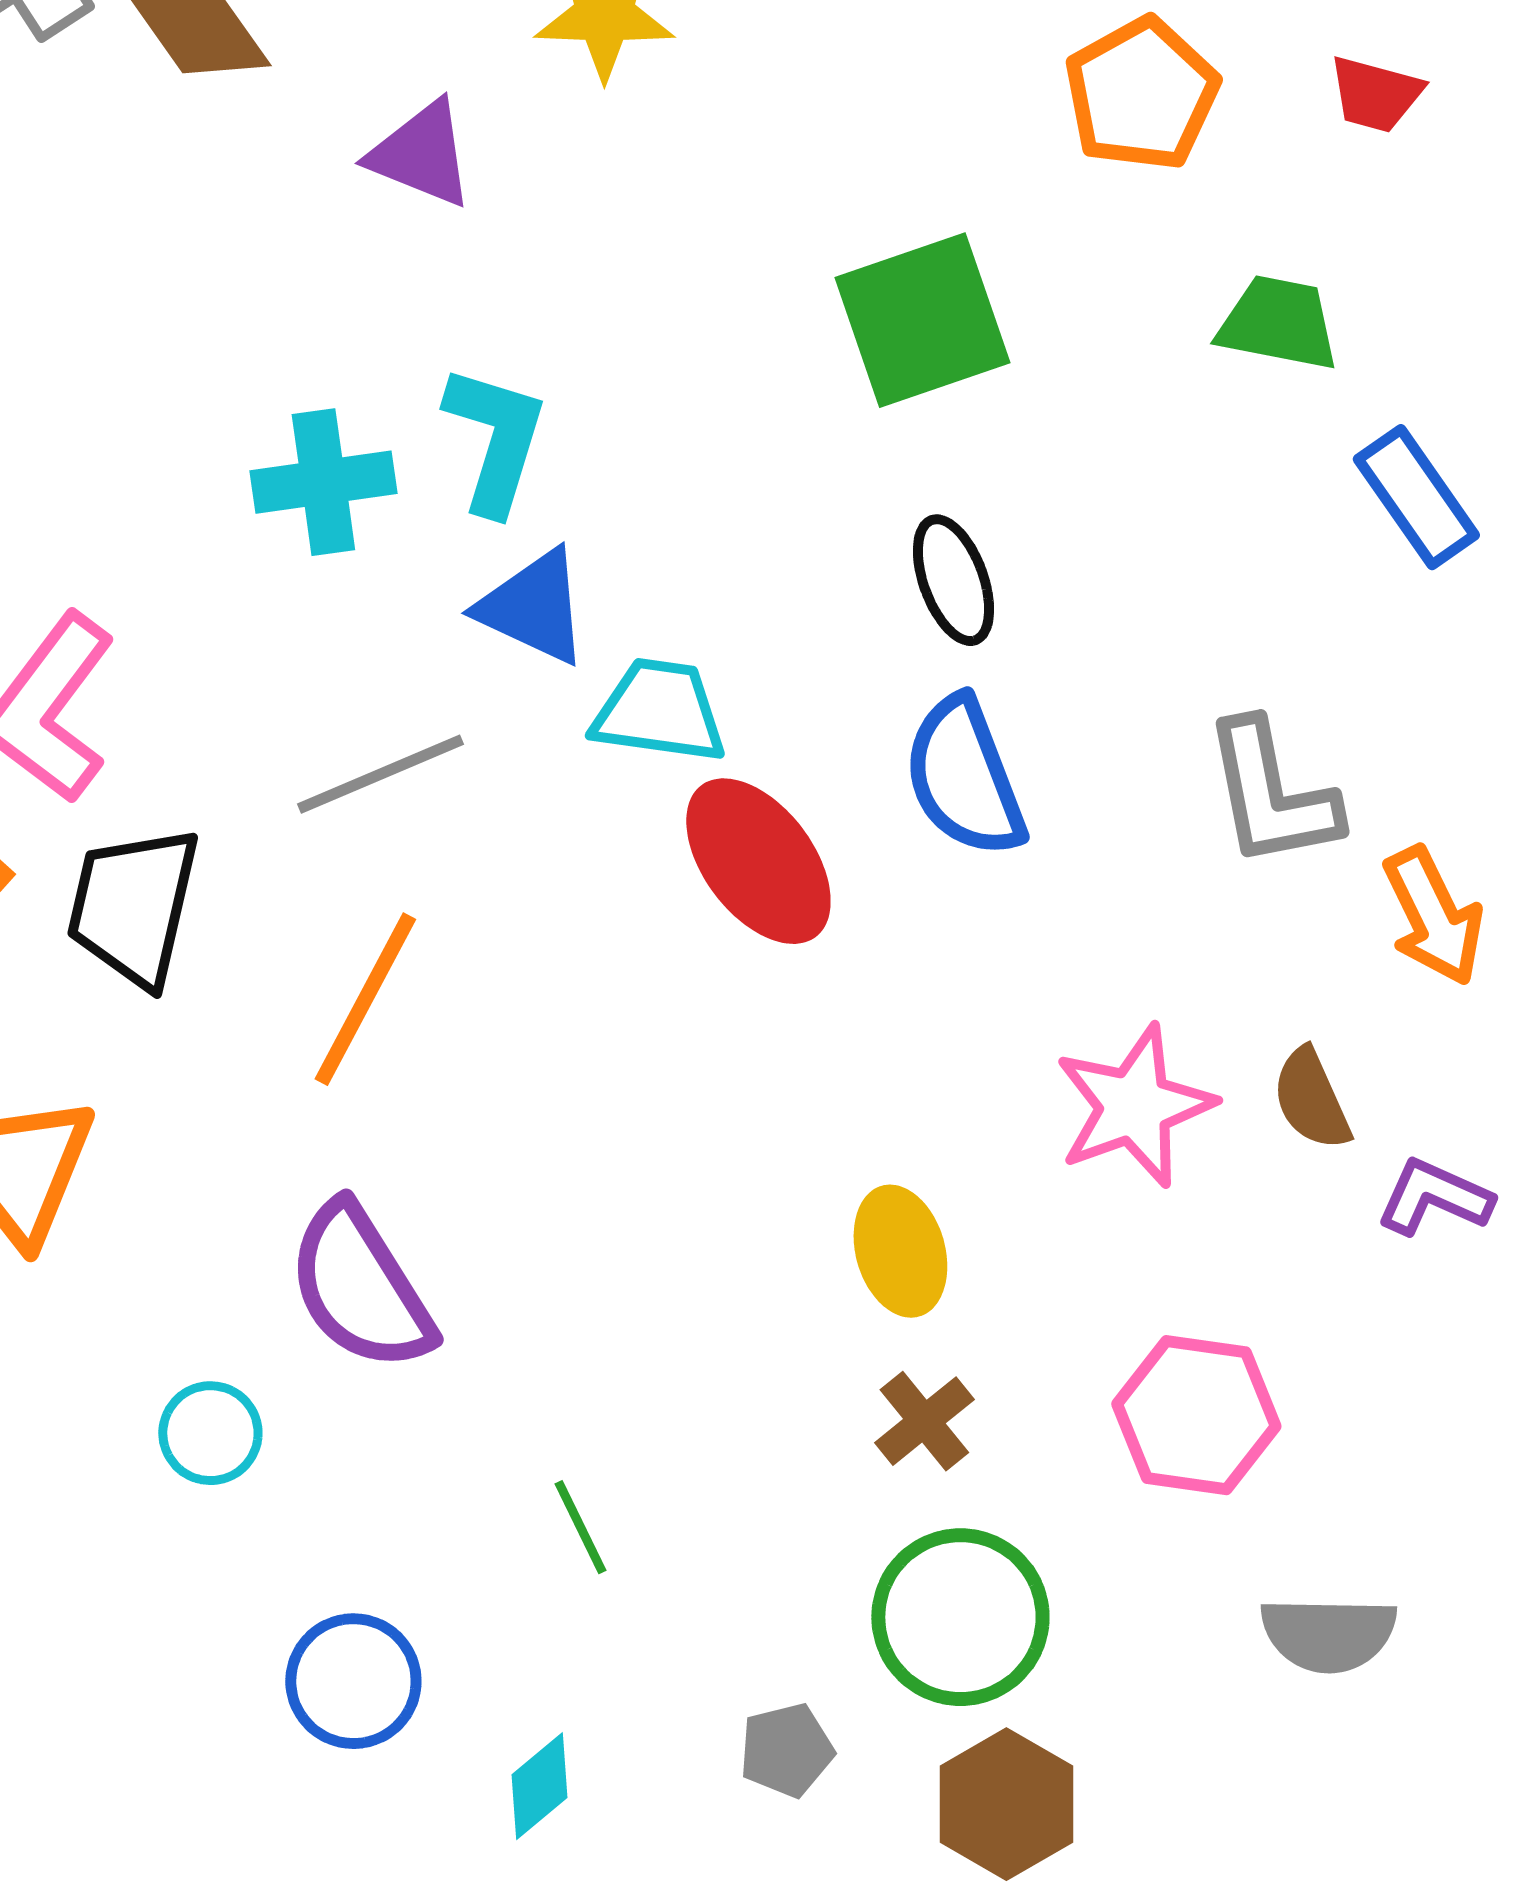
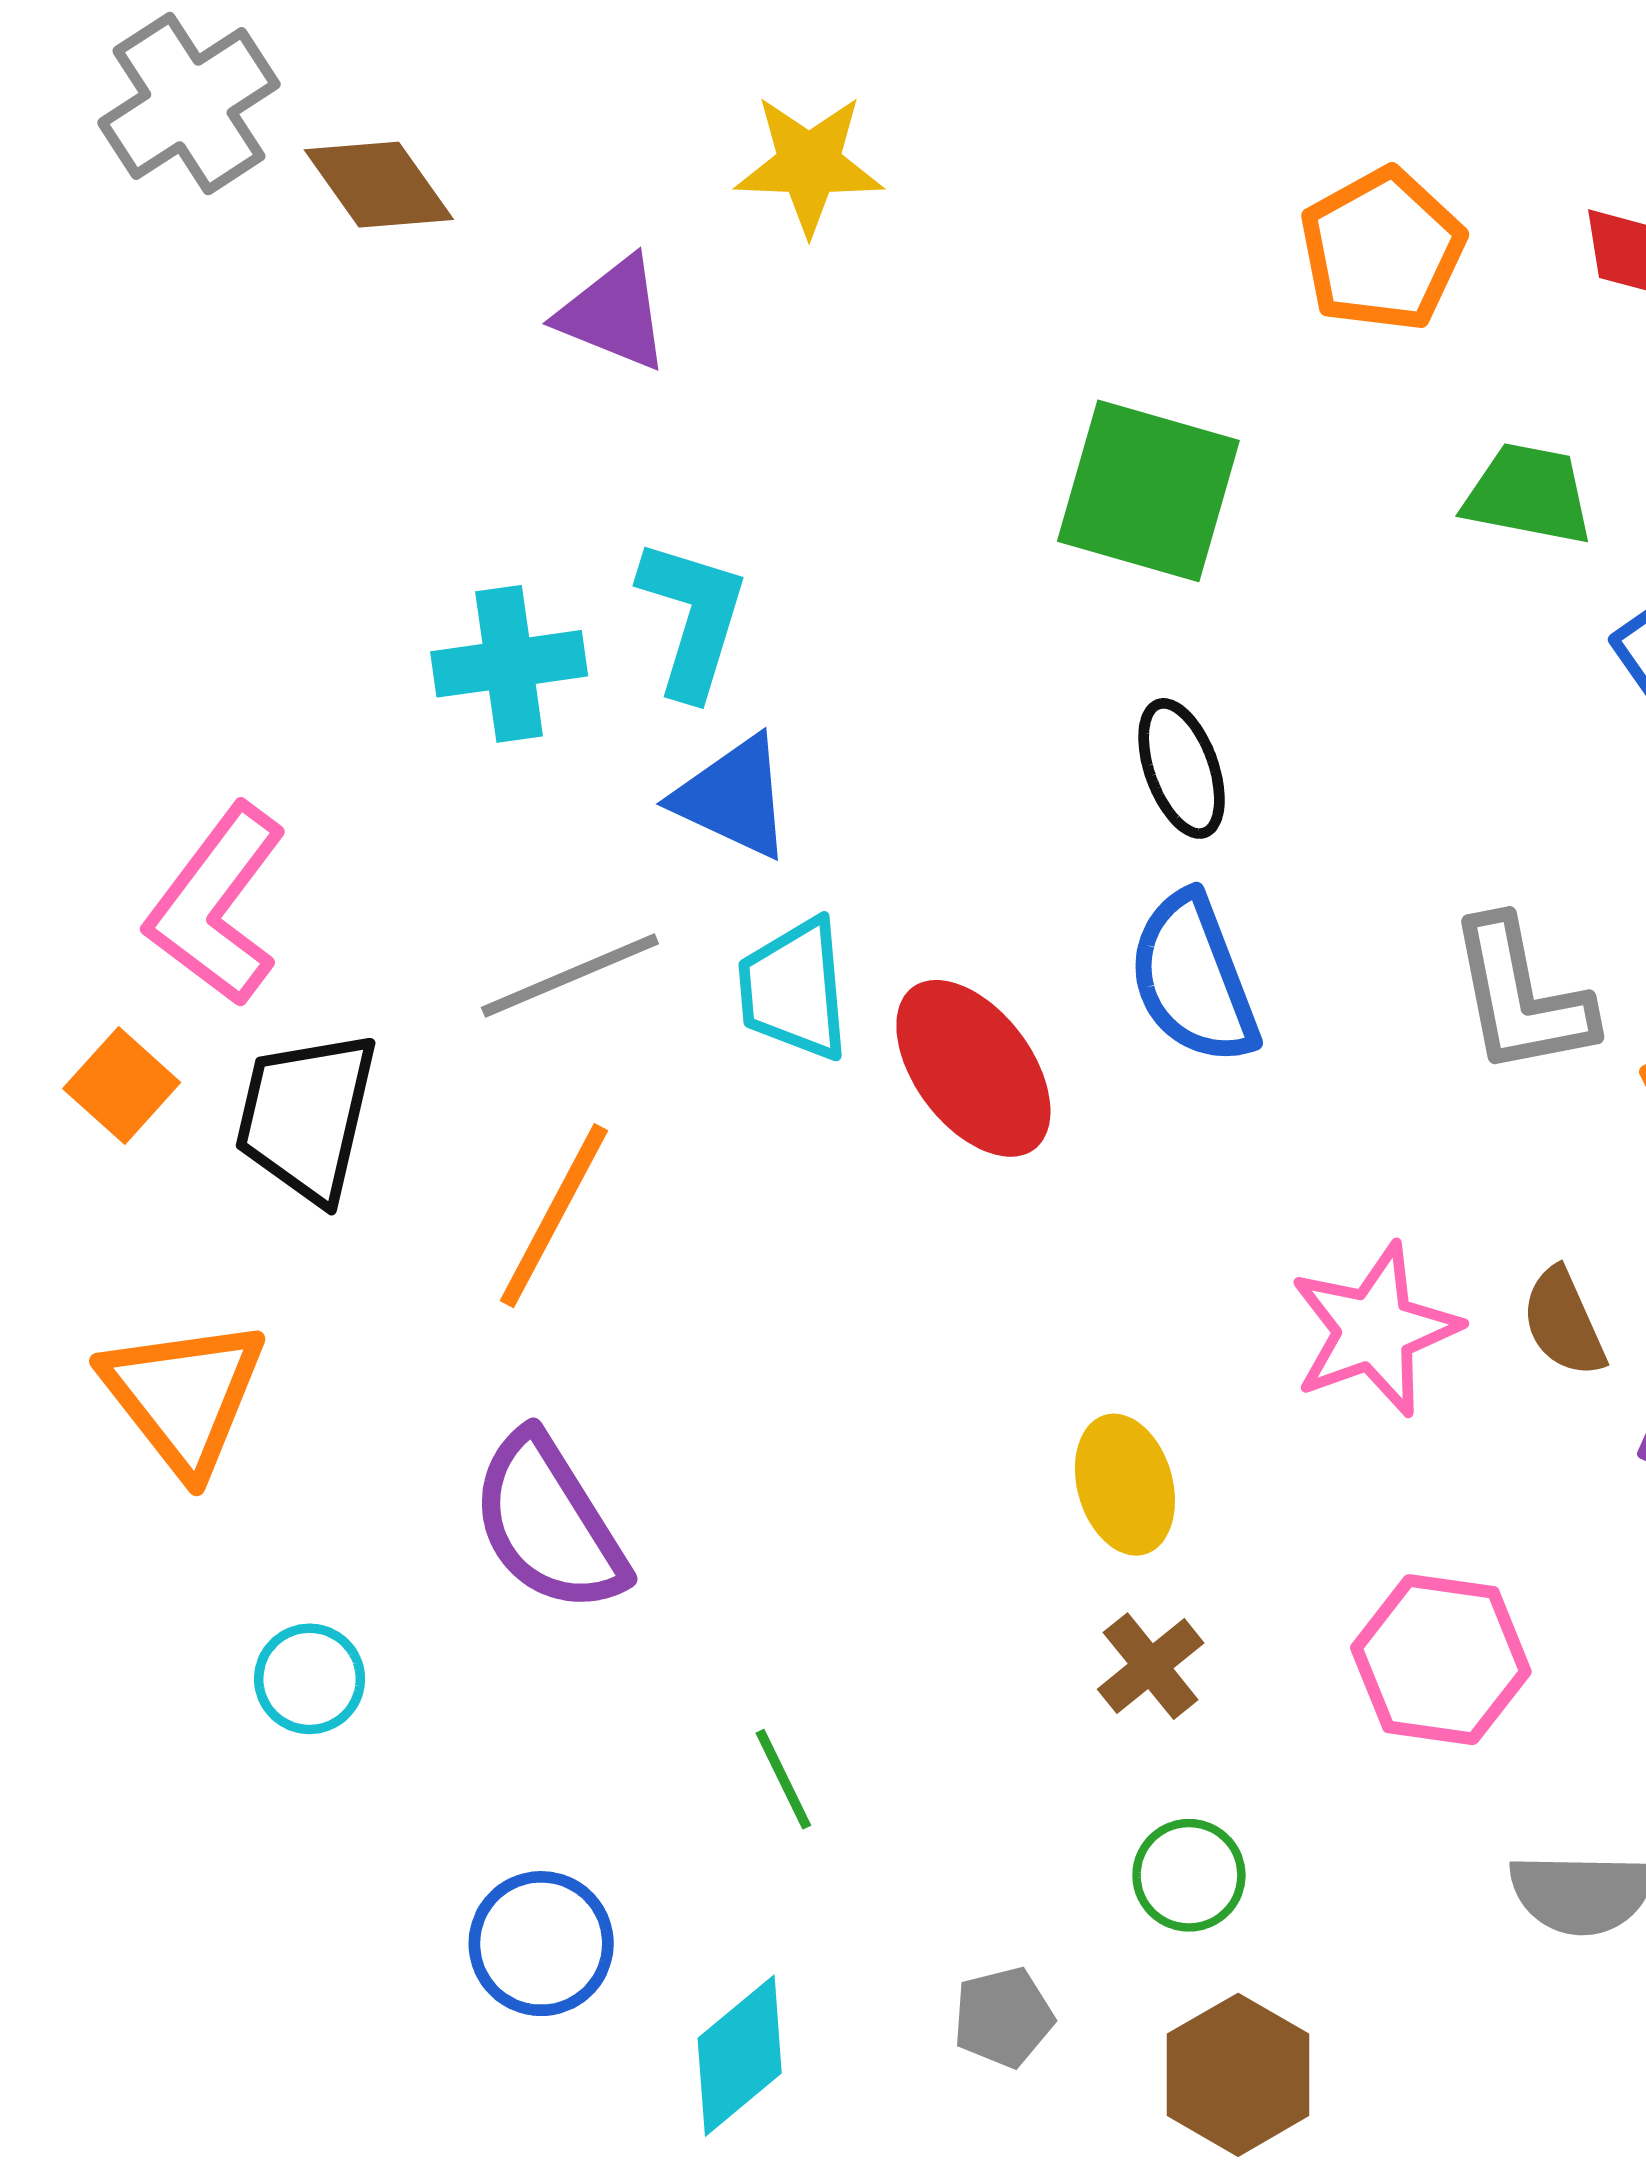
green square: (922, 320) -> (1148, 491), turned 35
cyan trapezoid: (659, 711) -> (794, 989), moved, turned -103
cyan circle: (210, 1433) -> (310, 1679), moved
green circle: (960, 1617) -> (1189, 1875), size x0.6
cyan diamond: (539, 1786) -> (740, 2056), size x1.4

